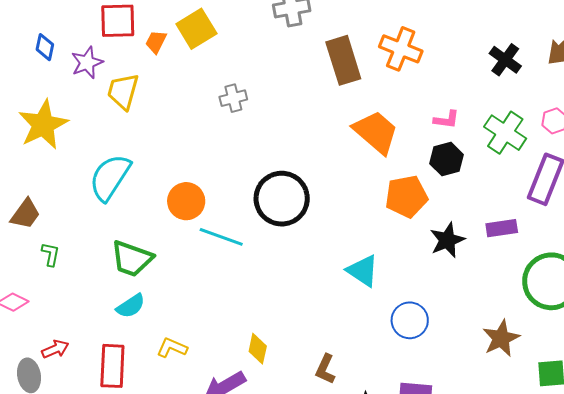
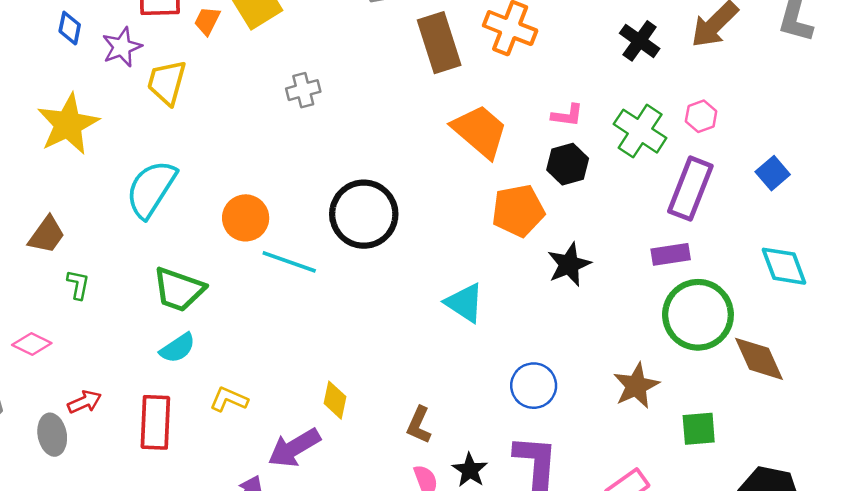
purple rectangle: (502, 228) -> (671, 254), moved
blue circle: (410, 320) -> (534, 386), moved

